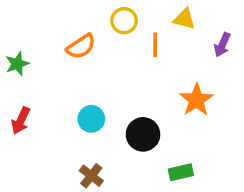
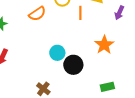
cyan circle: (91, 119) -> (57, 53), moved
green rectangle: (181, 172) -> (107, 87), moved

